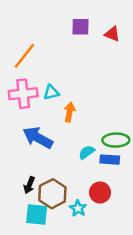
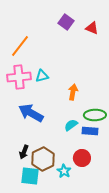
purple square: (80, 27) -> (66, 22), turned 35
orange arrow: (70, 112) -> (73, 92), moved

